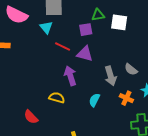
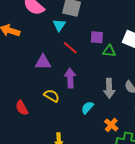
green triangle: (98, 15) -> (109, 51), moved
purple triangle: (85, 54) -> (43, 62), moved, turned -30
orange cross: (126, 98) -> (111, 125), moved

